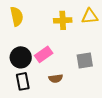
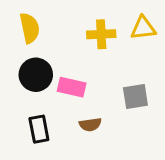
pink rectangle: (44, 54) -> (72, 87), turned 48
black circle: (21, 57) -> (36, 75), moved

